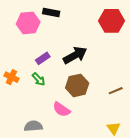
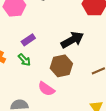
black arrow: (75, 55) -> (72, 40), moved

